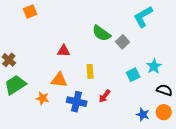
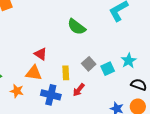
gray square: (123, 42) -> (89, 64), moved
red triangle: (64, 51) -> (41, 54), moved, turned 32
yellow rectangle: (90, 71) -> (66, 73), moved

